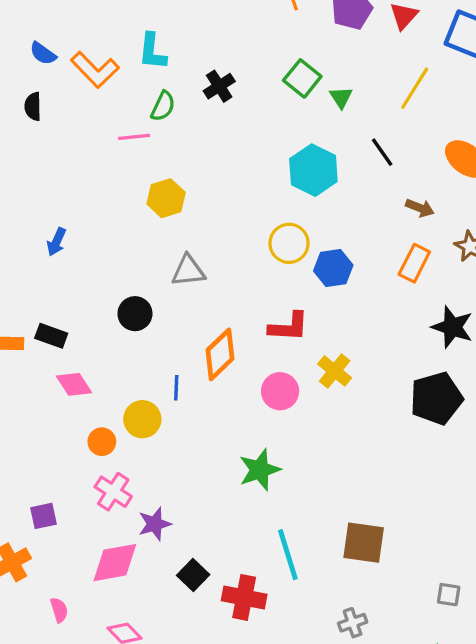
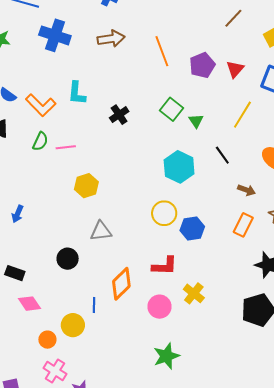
green semicircle: (163, 106) -> (40, 141), moved
green star: (260, 470) -> (166, 356), moved

